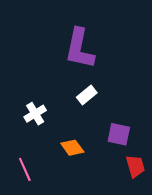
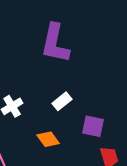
white rectangle: (87, 95) -> (62, 101), moved

